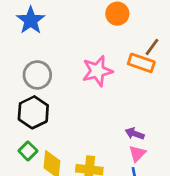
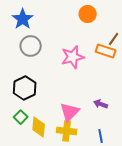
gray circle: (37, 75) -> (31, 46), moved
pink triangle: (137, 154) -> (70, 112), moved, size x1.5

